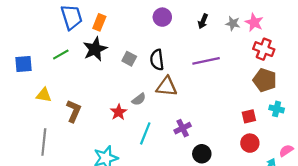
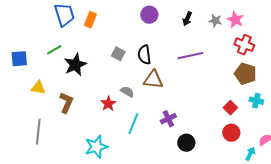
black star: (95, 49) -> (75, 65), moved
gray semicircle: (139, 99) -> (127, 92), turned -112
red square: (249, 116) -> (230, 108), turned -32

